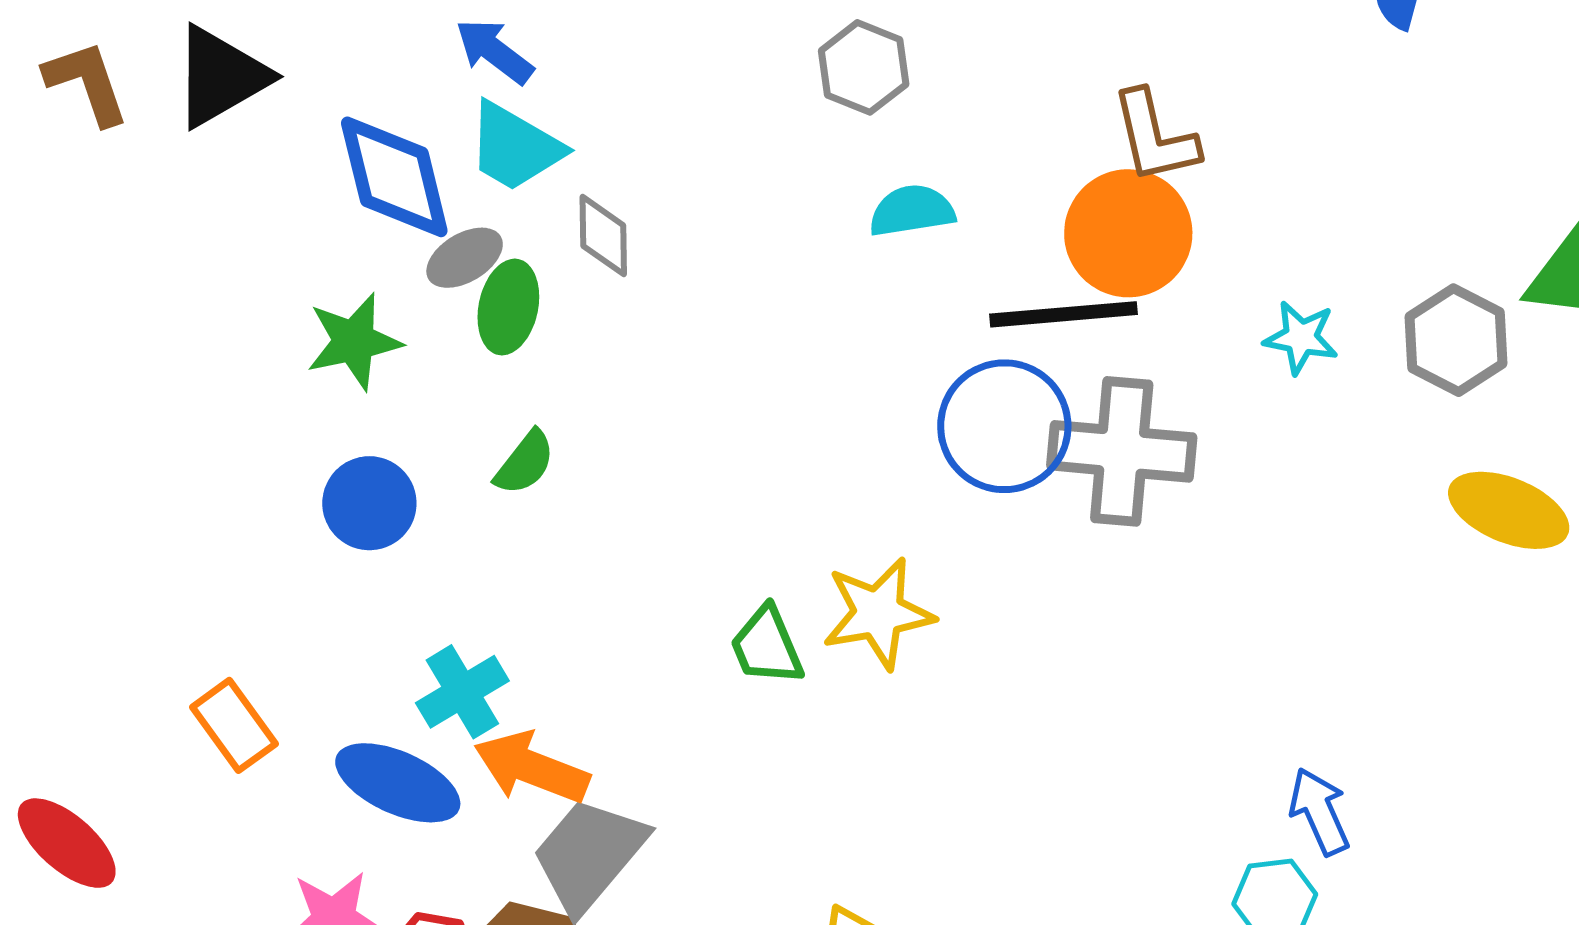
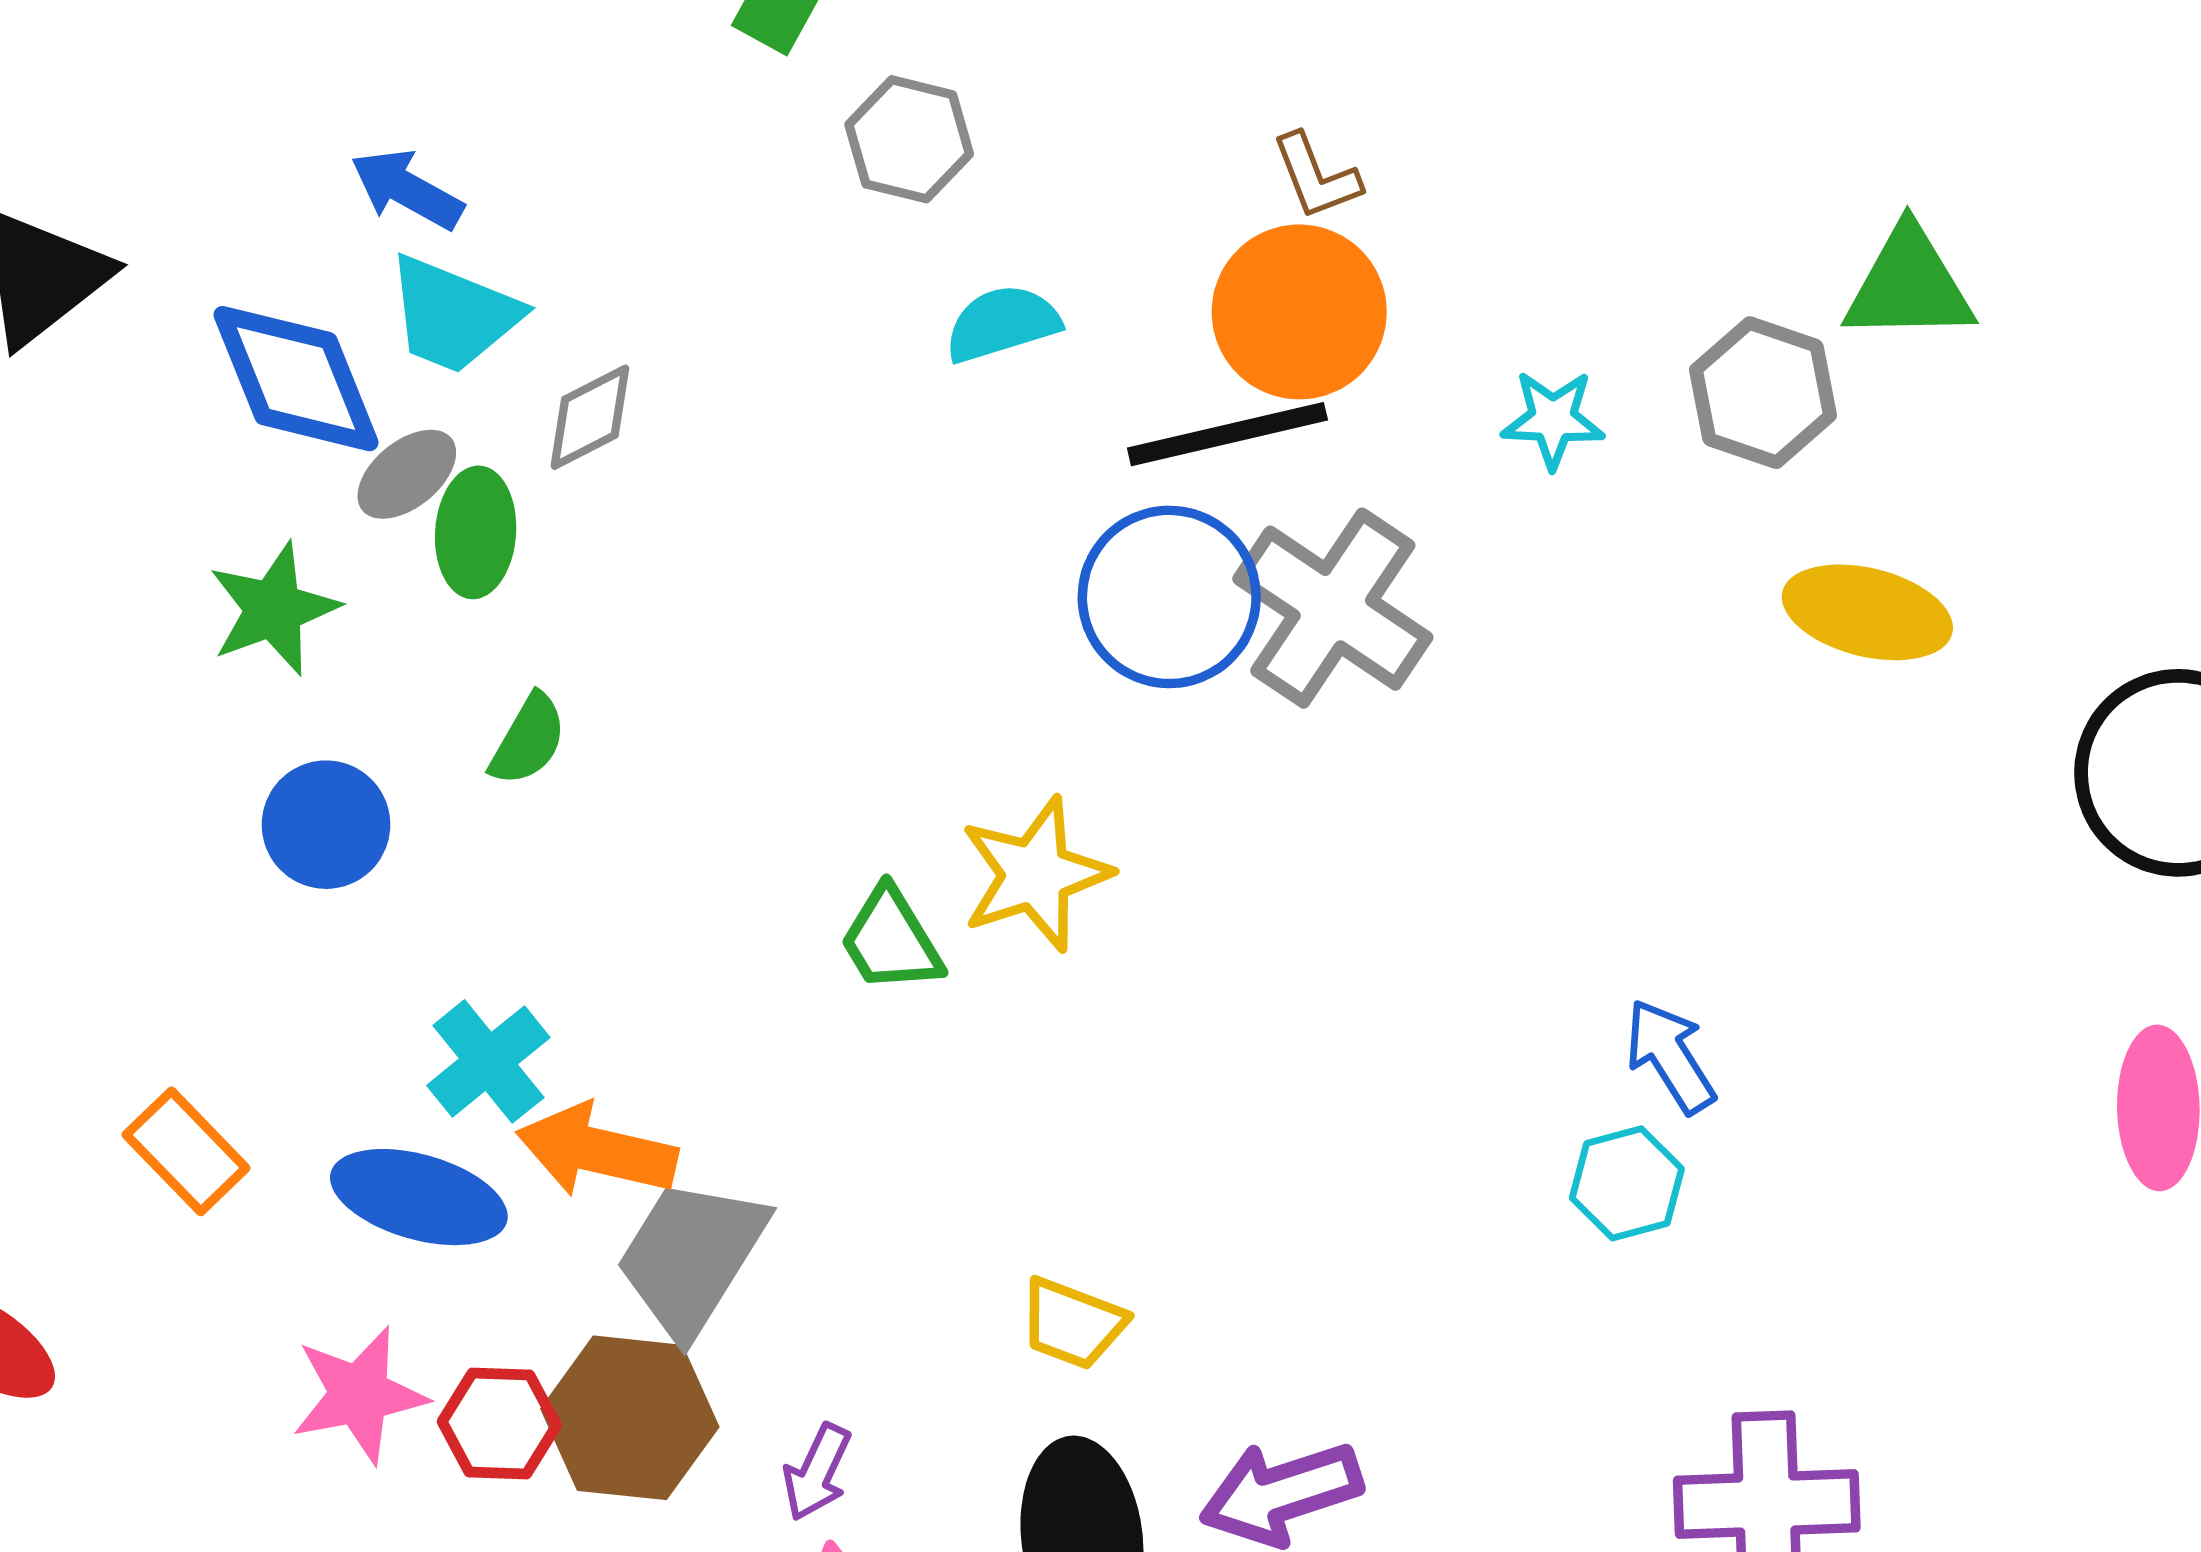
brown L-shape: (1155, 137) -> (1316, 176), size x0.7
gray diamond: (603, 236) -> (590, 417), turned 72
gray cross: (1122, 451) -> (1333, 608), turned 37

